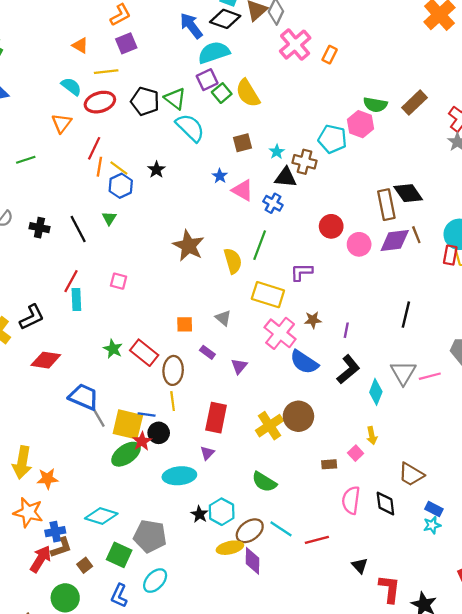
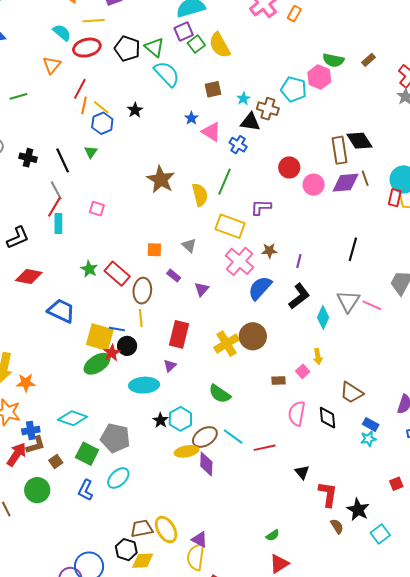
brown rectangle: (415, 103) -> (369, 60), size x0.6
blue semicircle: (304, 362) -> (260, 288), turned 96
pink line: (430, 376) -> (372, 305), turned 36
gray line: (98, 417) -> (56, 190), moved

